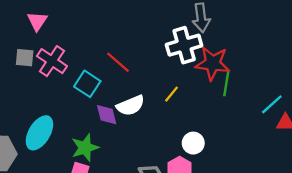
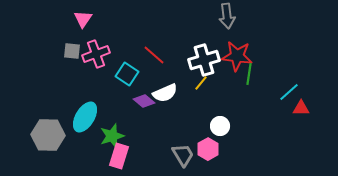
white cross: (184, 45) -> (204, 60), moved
pink cross: (52, 61) -> (96, 54), turned 36
purple diamond: (107, 115) -> (144, 101), turned -35
green star: (85, 148) -> (112, 136), moved

